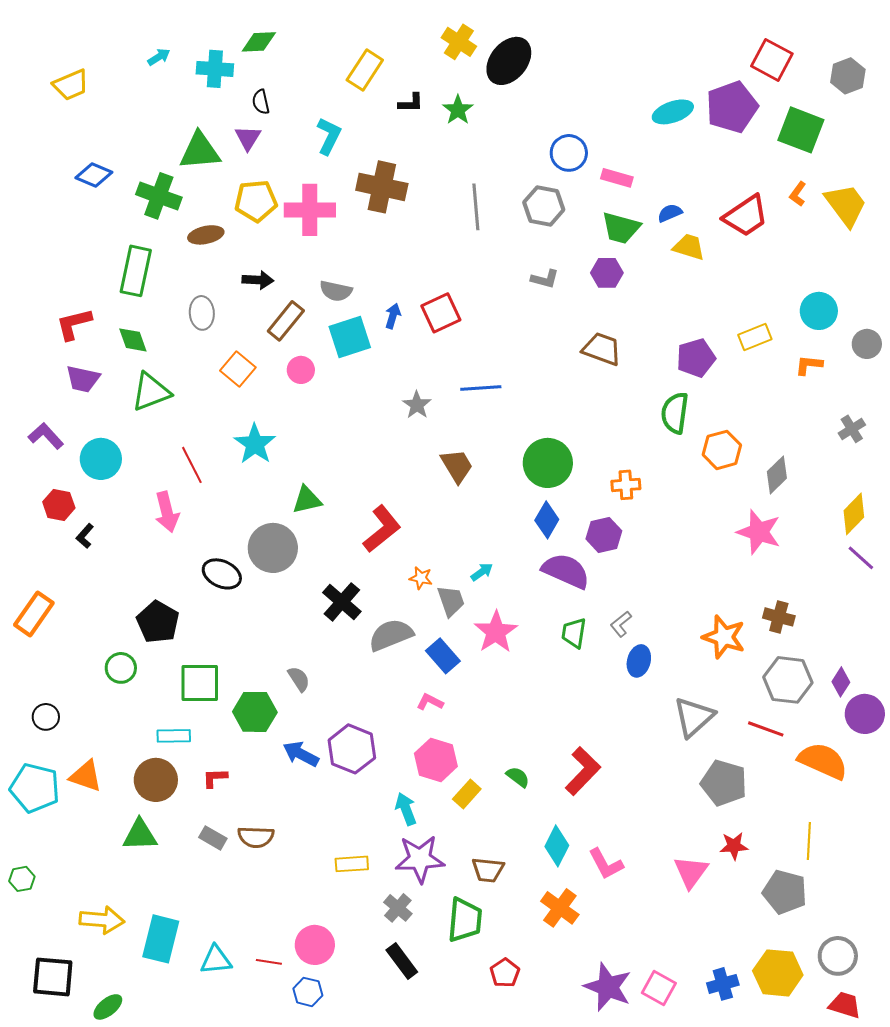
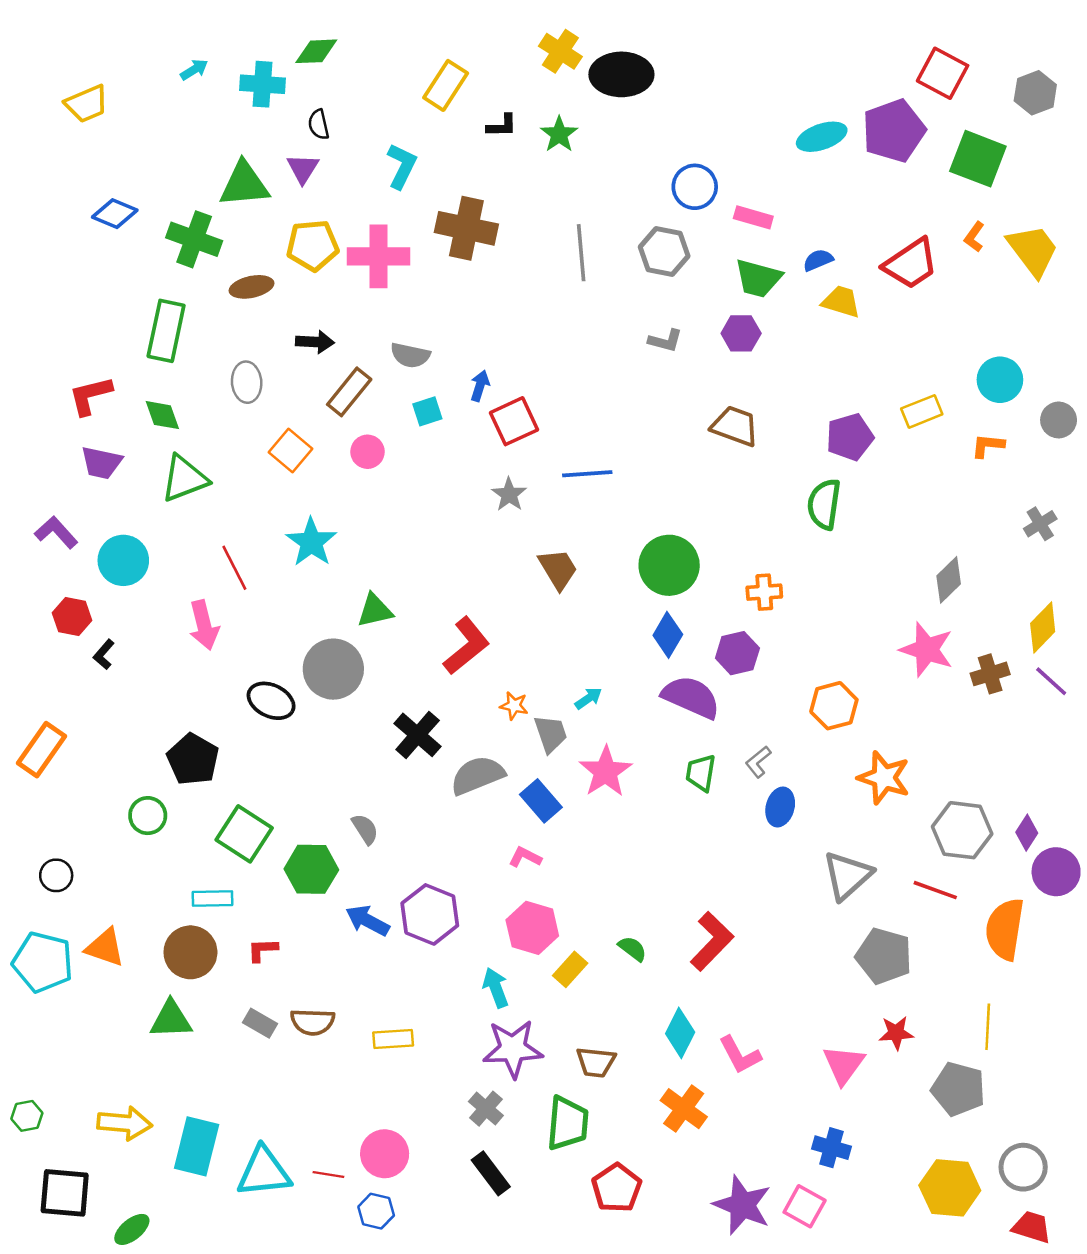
black ellipse: (509, 61) -> (621, 74), turned 51
red square: (441, 313) -> (514, 421), moved
cyan square: (350, 337) -> (427, 411), size x0.6
orange hexagon: (722, 450) -> (834, 706), moved
brown cross: (779, 617) -> (990, 674), moved, turned -32
green square: (200, 683) -> (244, 834), turned 33
orange semicircle: (823, 761) -> (1005, 929), turned -105
yellow rectangle: (352, 864) -> (393, 1039), moved
green hexagon: (22, 879) -> (27, 1116), moved
cyan triangle: (216, 960) -> (264, 1172), size x1.4
red pentagon: (505, 973) -> (617, 1188), size x1.4
blue cross: (723, 984) -> (831, 1148), moved, turned 32

